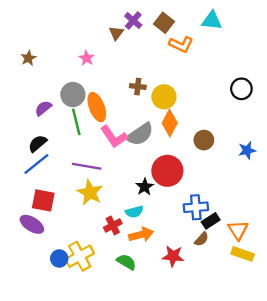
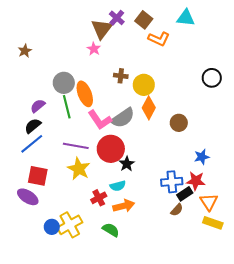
brown triangle: (116, 33) -> (102, 29), size x1.6
pink star: (87, 58) -> (94, 49), moved
purple semicircle: (43, 108) -> (38, 106), moved
blue star: (247, 150) -> (202, 157), moved
red circle: (167, 171) -> (111, 149), moved
red star: (173, 256) -> (196, 181), moved

